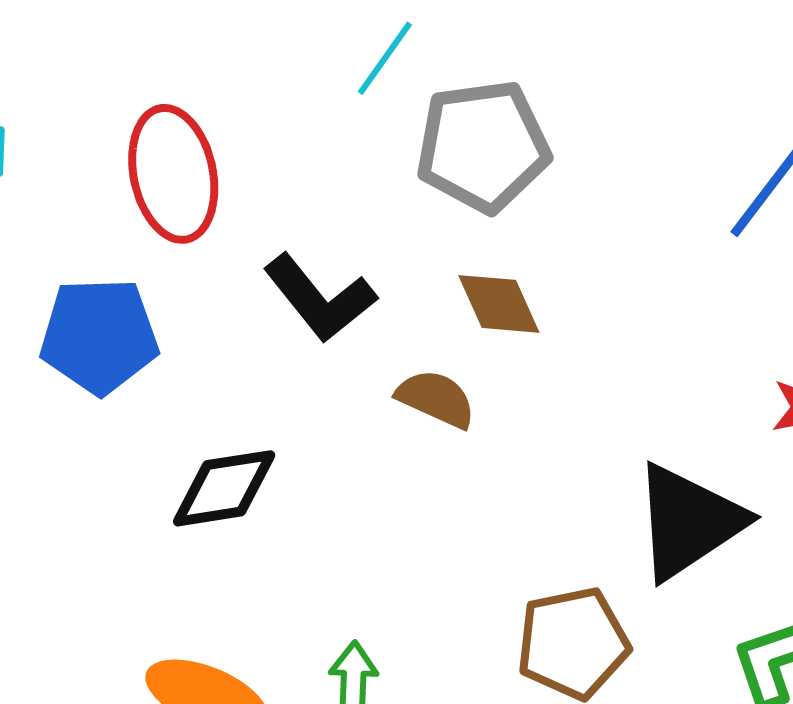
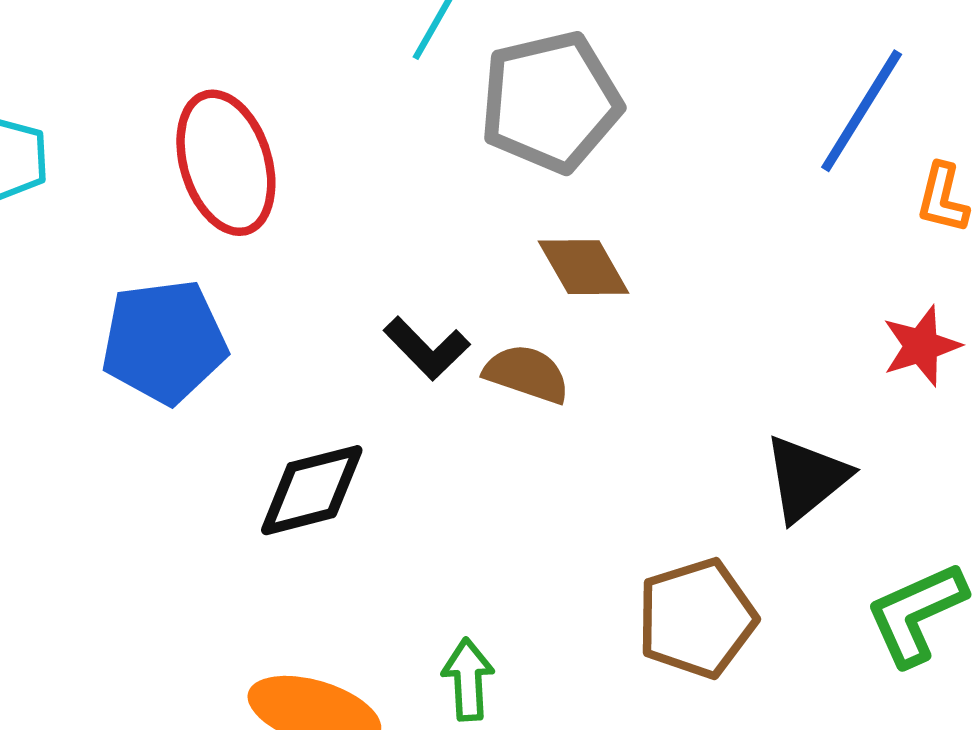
black L-shape: (320, 298) -> (427, 348), moved, size x0.7
black triangle: (689, 522) -> (806, 478), size x0.7

